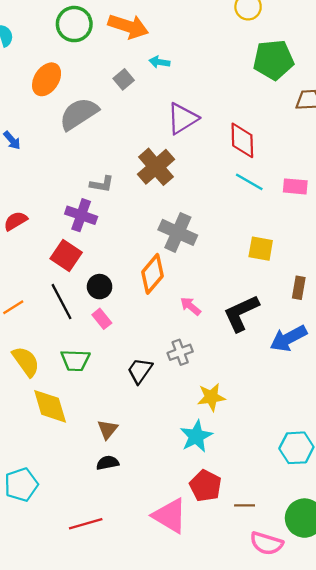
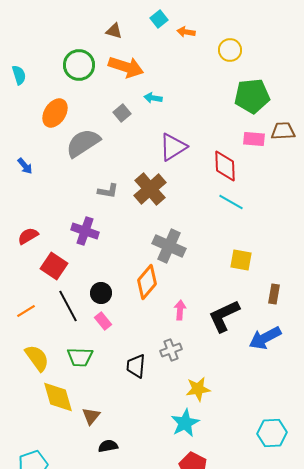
gray L-shape: (102, 184) -> (108, 191), moved
pink rectangle: (295, 186) -> (254, 139), moved
red square: (66, 255) -> (54, 266), moved
pink arrow: (190, 306) -> (180, 310), turned 54
black trapezoid: (140, 371) -> (136, 366), turned -30
brown triangle: (108, 429) -> (91, 416), moved

